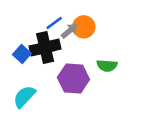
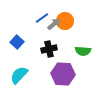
black cross: (45, 48) -> (49, 49), moved, size x0.7
purple hexagon: (73, 78) -> (63, 74), moved

